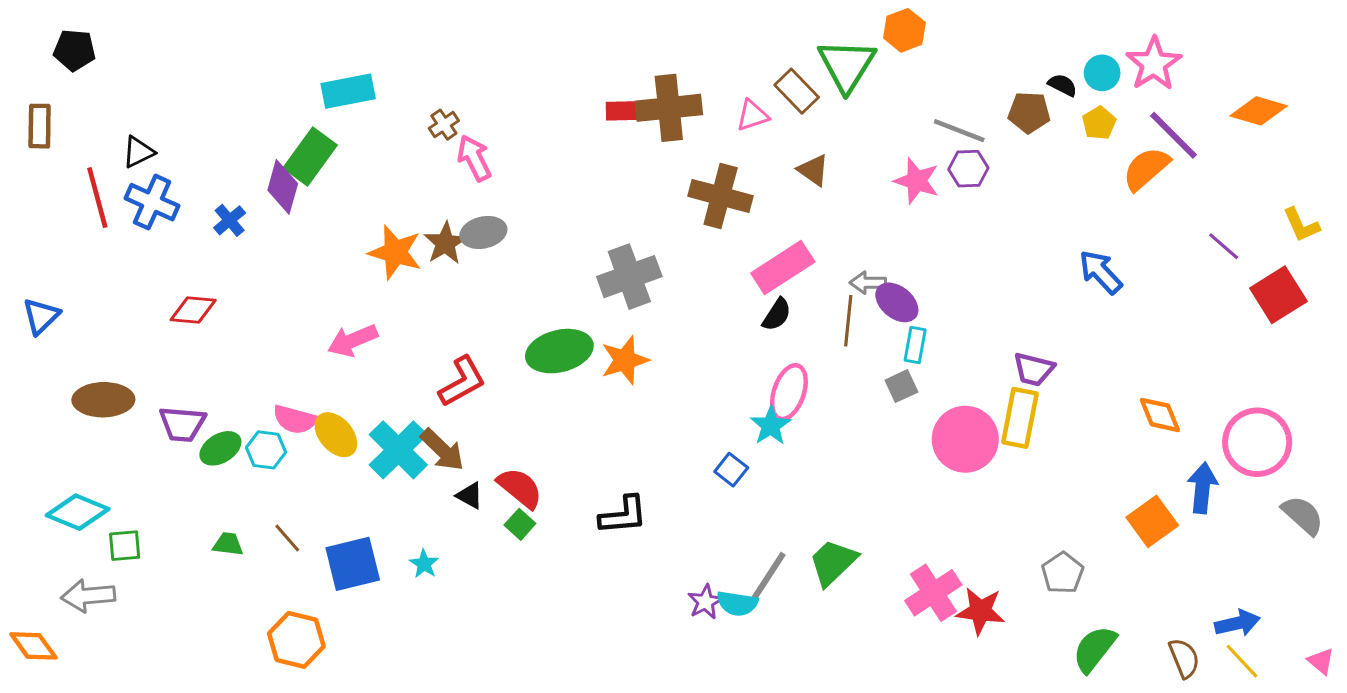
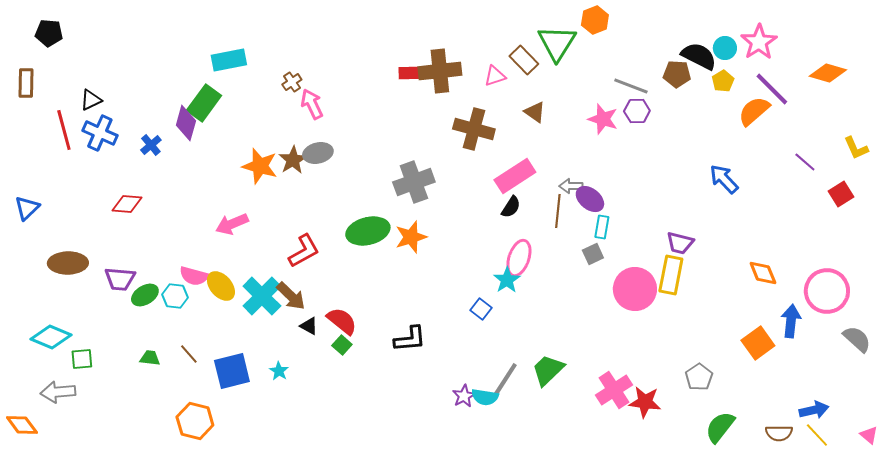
black semicircle: (1063, 85) -> (699, 56), size x1.8
red square: (1278, 295) -> (841, 194), size x0.7
brown semicircle: (1184, 658) -> (779, 433), turned 112

